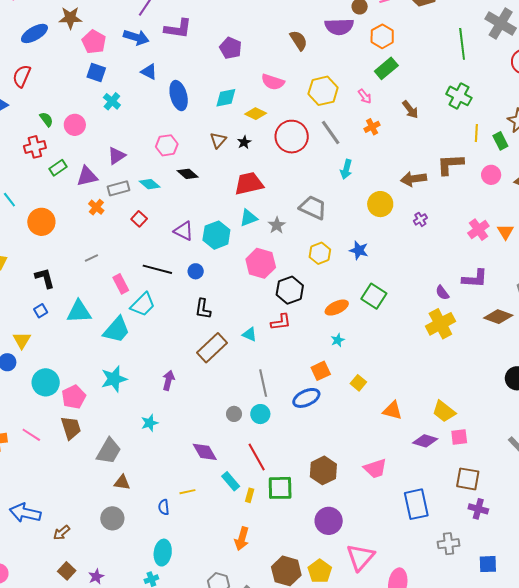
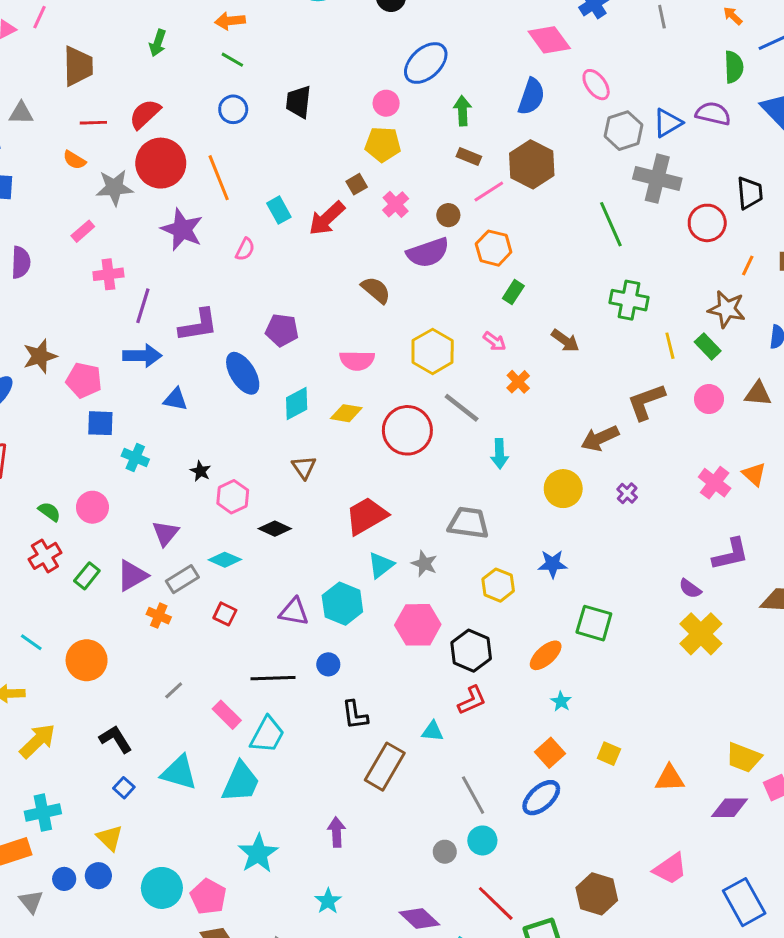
green rectangle: (386, 68) -> (513, 292), size x0.7
blue ellipse: (179, 96) -> (243, 373), moved
black star: (244, 142) -> (201, 471), moved
cyan triangle: (79, 312) -> (179, 773), turned 36

